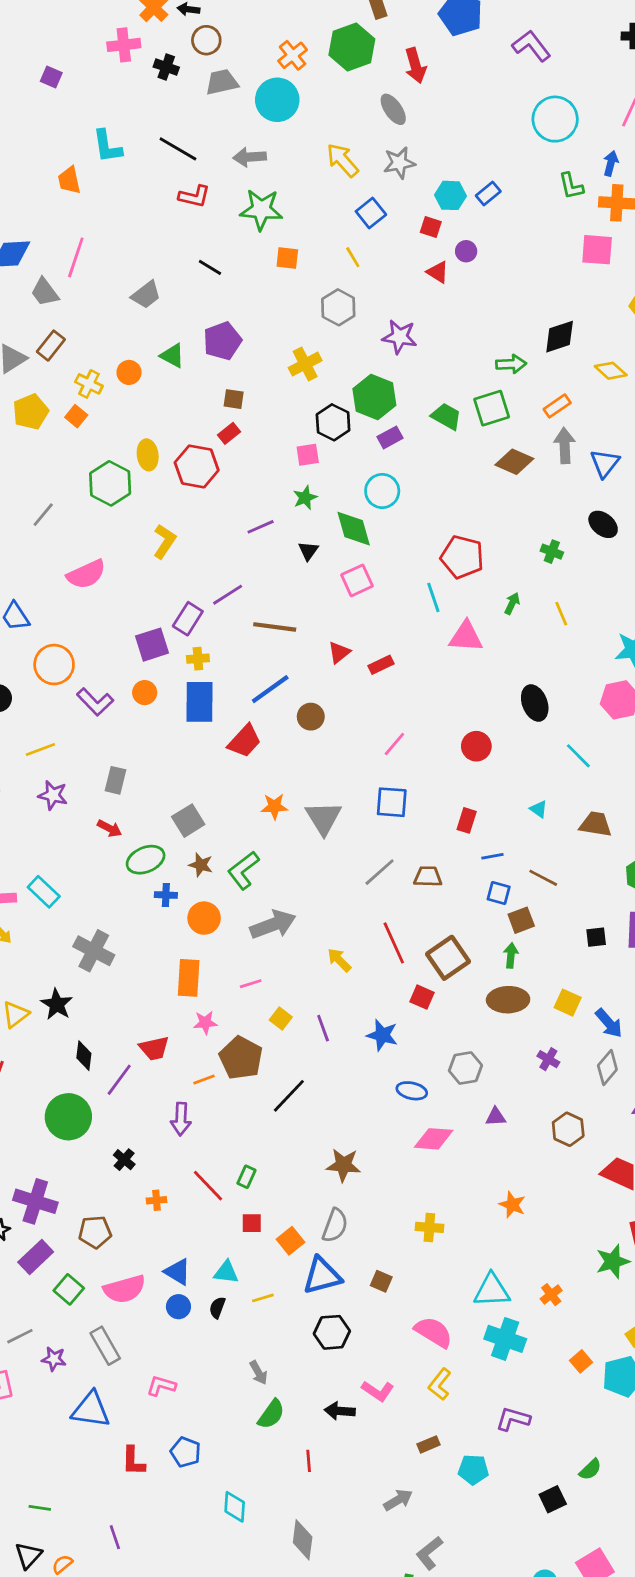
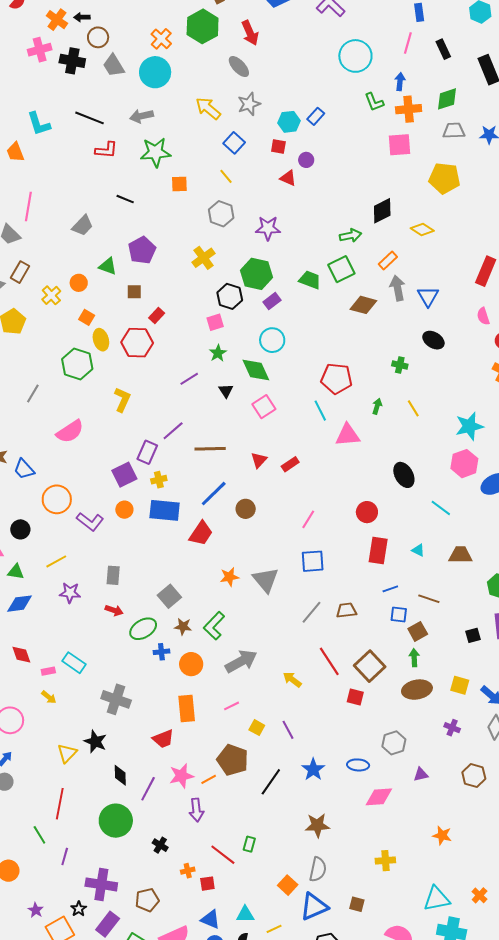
black cross: (166, 67) -> (72, 61), size x1.4
gray trapezoid: (222, 82) -> (114, 66), turned -100
yellow cross: (89, 384) -> (51, 295), turned 30
brown square: (234, 399) -> (134, 292), moved
orange square: (76, 416) -> (87, 317), moved
blue rectangle: (199, 702) -> (165, 510), turned -76
red rectangle: (467, 820) -> (378, 551), moved, size x1.5
pink star: (205, 1023) -> (181, 776), moved, size x1.4
blue star: (382, 1035) -> (313, 769), moved, turned 30
red trapezoid: (154, 1048) -> (163, 739), moved
red square: (252, 1223) -> (207, 884), moved

